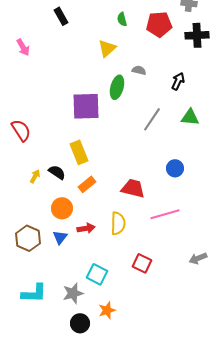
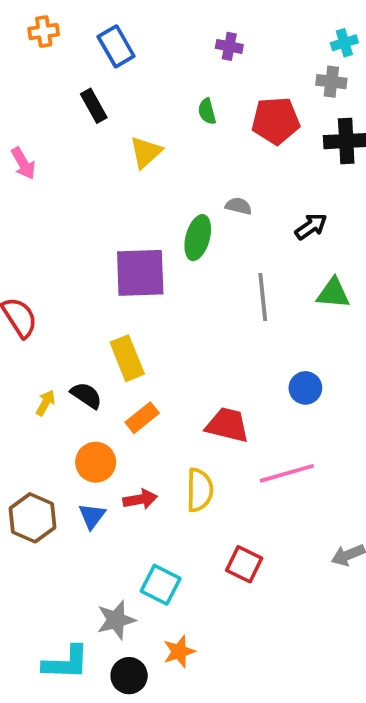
yellow triangle: (107, 48) -> (146, 152), moved
black arrow: (178, 81) -> (311, 226), turned 30
gray line: (152, 119) -> (263, 297), turned -40
cyan L-shape: (34, 293) -> (66, 663), moved

